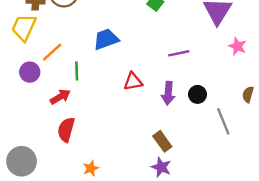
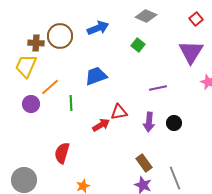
red arrow: (60, 97) -> (101, 125), moved
gray line: (223, 121) -> (175, 178), moved

